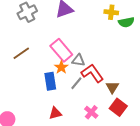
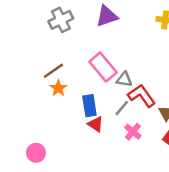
orange star: (61, 67) -> (58, 88), moved
pink cross: (91, 112) -> (133, 132), moved
red triangle: (55, 113) -> (96, 124), moved, turned 48

